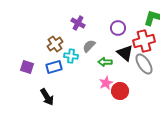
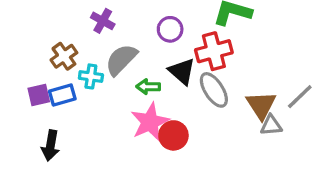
gray semicircle: (89, 46) -> (121, 60), size x1.5
purple square: (27, 67) -> (39, 95), moved, turned -32
pink star: (106, 83) -> (150, 122), size x1.6
black arrow: (47, 97) -> (50, 146), turned 42

